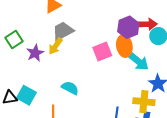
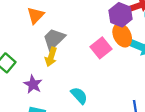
purple star: (35, 53) -> (33, 84), moved
cyan semicircle: (70, 88) -> (79, 96), turned 36

